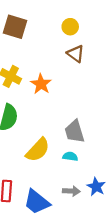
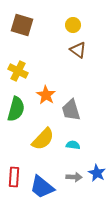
orange star: (41, 84) -> (46, 95), moved
gray trapezoid: (75, 132) -> (71, 110), moved

